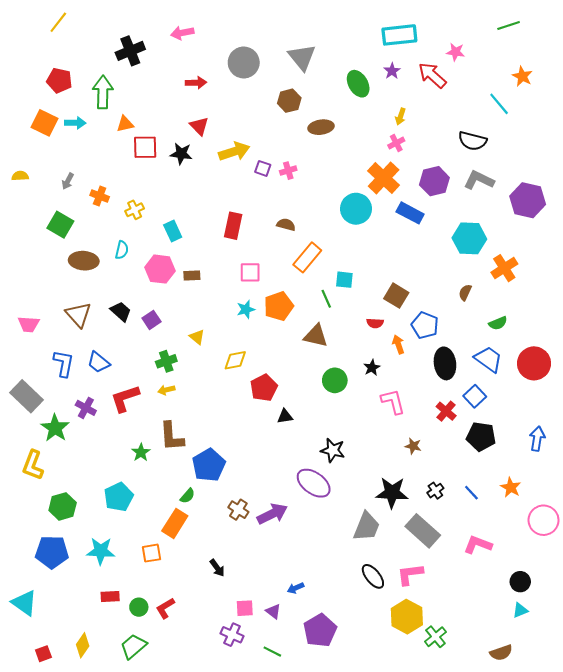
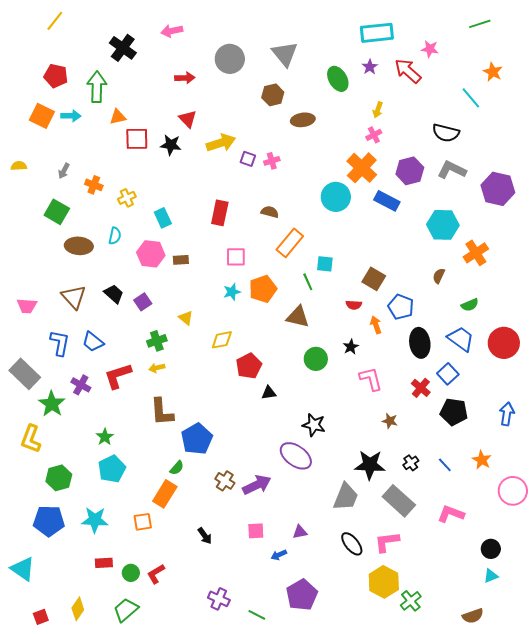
black cross: (130, 51) -> (123, 48), turned -32
green star: (141, 452) -> (105, 437), moved
pink square: (245, 608) -> (256, 531), moved
purple triangle: (273, 611) -> (300, 532), moved, turned -49

